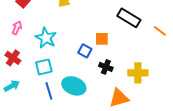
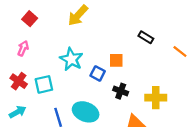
black rectangle: (129, 18) -> (146, 37), size x0.6
cyan star: (46, 38) -> (71, 59), moved
cyan square: (44, 67) -> (44, 84), moved

